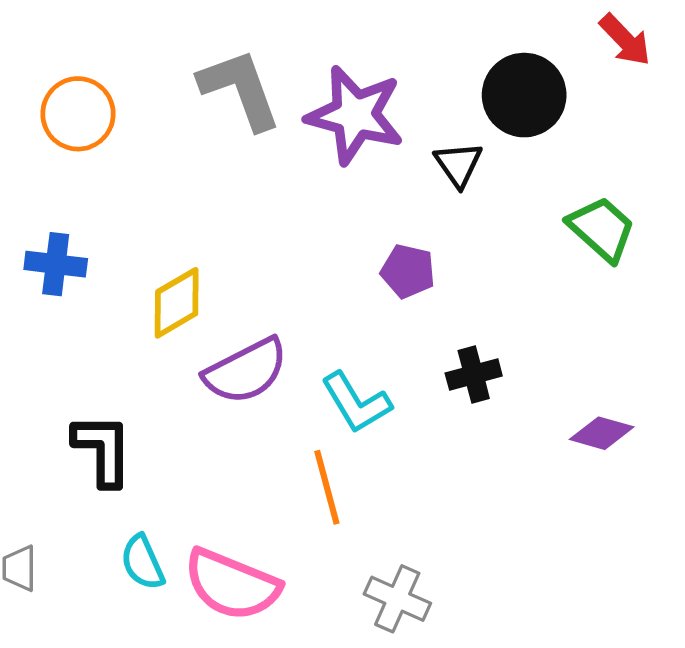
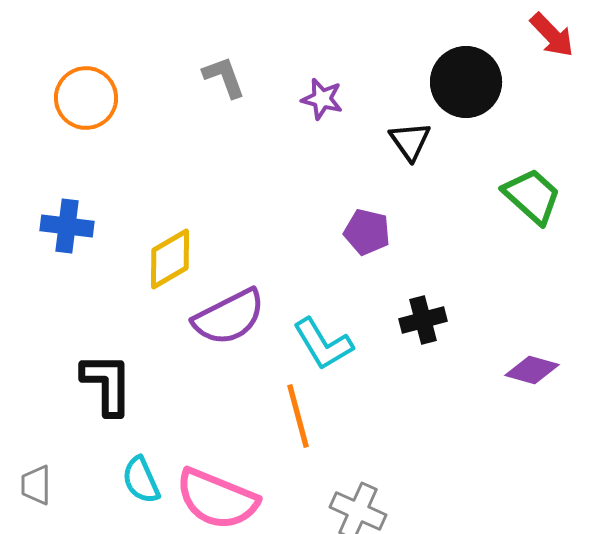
gray L-shape: (240, 89) -> (224, 77), size x0.6
purple star: (355, 115) -> (322, 99), size x0.5

